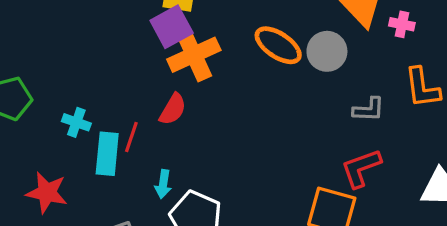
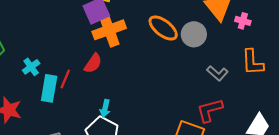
gray L-shape: (369, 110) -> (217, 73), turned 35
cyan cross: (76, 122) -> (31, 67), turned 30
cyan arrow: (163, 184) -> (105, 108), moved

